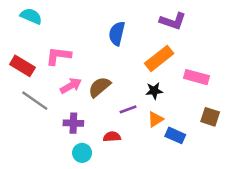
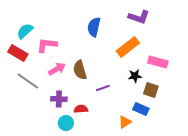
cyan semicircle: (31, 16) -> (25, 31), moved, turned -66
brown semicircle: (99, 87) -> (80, 70), turned -66
black star: (154, 91) -> (135, 76), moved
brown square: (210, 117) -> (151, 90), moved
orange triangle: (155, 119) -> (125, 122), moved
red semicircle: (112, 137) -> (81, 109), moved

